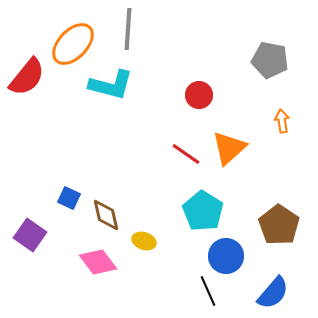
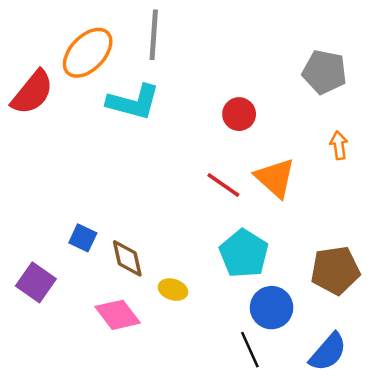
orange triangle: (229, 148) -> (275, 178), turned -36
brown pentagon: (279, 225) -> (335, 270), turned 30

